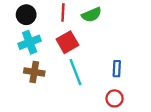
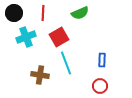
red line: (63, 12) -> (43, 13), moved
black circle: (26, 15) -> (14, 13), moved
brown cross: (34, 72) -> (40, 75), moved

